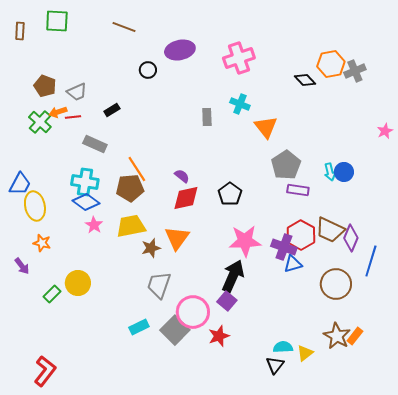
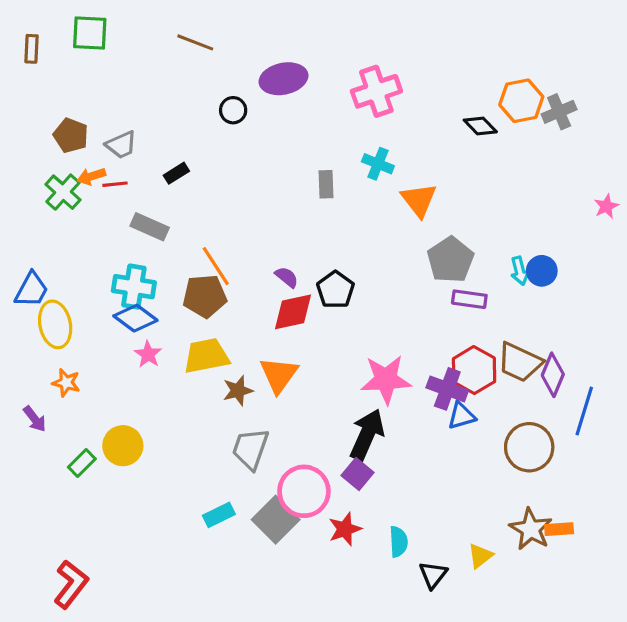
black pentagon: (230, 194) -> (335, 290), moved
orange rectangle: (355, 336) -> (559, 529), turned 48
cyan semicircle: (283, 347) -> (398, 542), moved, turned 90

